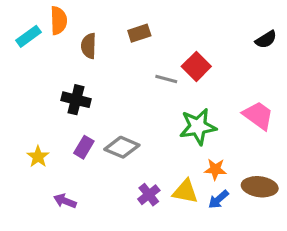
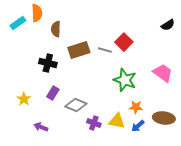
brown rectangle: (139, 33) -> (79, 50), moved, size x1.5
green star: (198, 127) -> (125, 80), turned 30
gray diamond: (122, 147) -> (76, 105), moved
purple cross: (149, 195) -> (94, 123), turned -32

